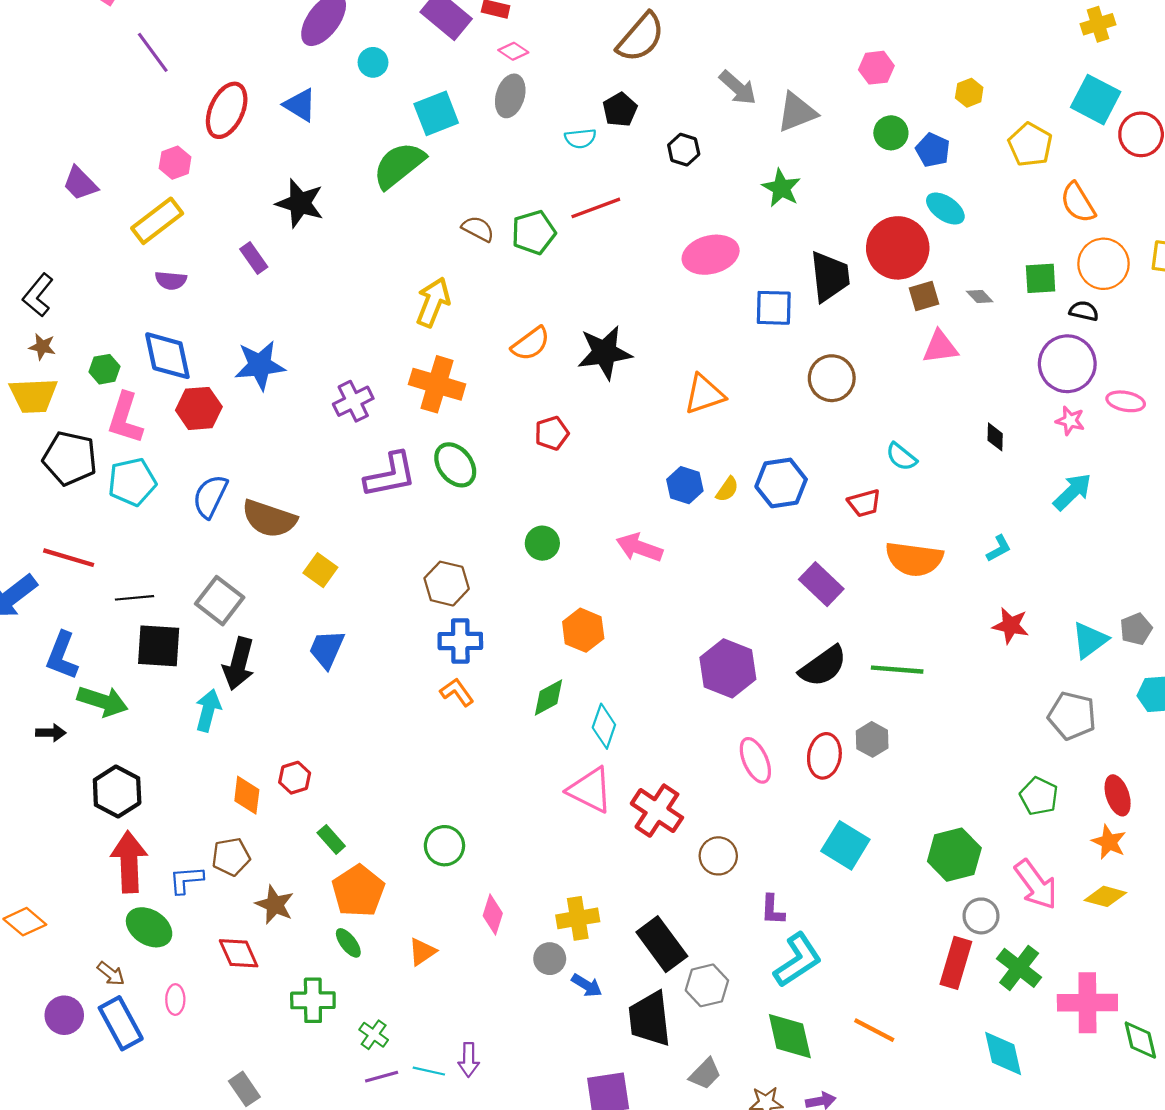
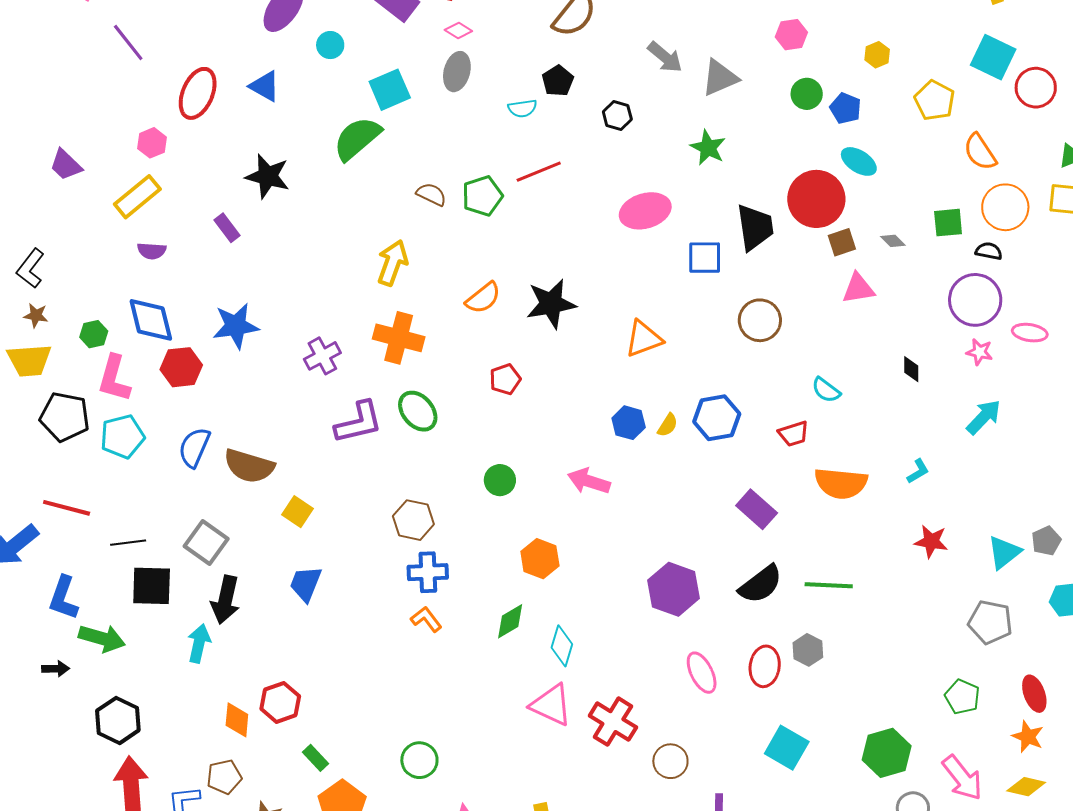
red hexagon: (295, 778) -> (280, 702), size x1.4

